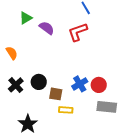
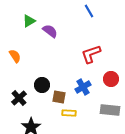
red L-shape: (78, 32) -> (91, 54), moved
black cross: (16, 85) -> (19, 98), moved
red circle: (99, 85) -> (111, 79), moved

